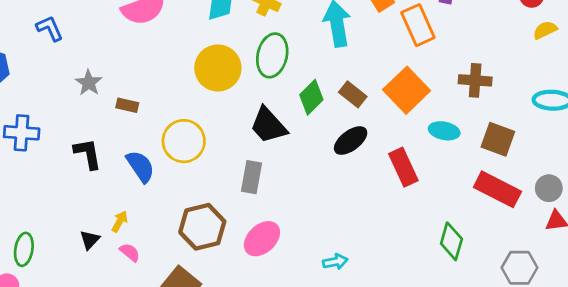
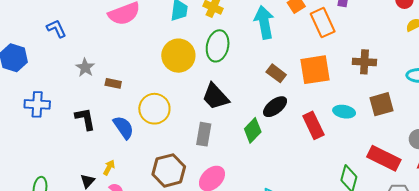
orange square: (407, 90) -> (315, 70), turned 36
green diamond: (311, 97) -> (253, 130), moved
cyan ellipse: (444, 131) -> (344, 112), moved
brown square: (498, 139) -> (381, 104), turned -35
red rectangle: (497, 189) -> (384, 158), moved

